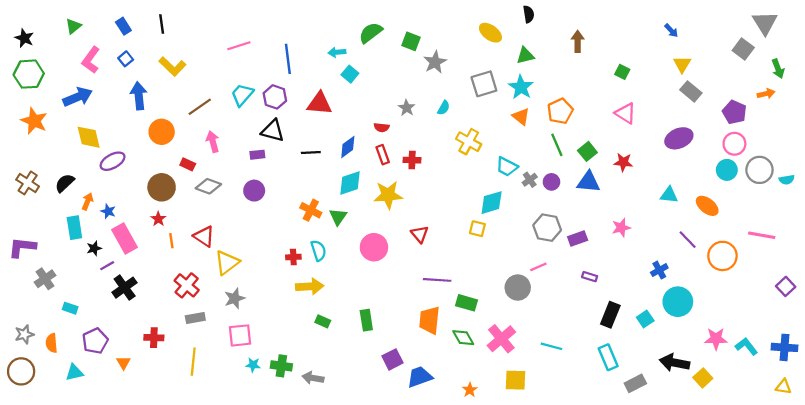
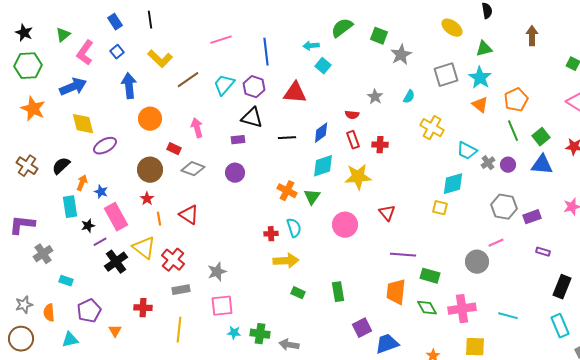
green triangle: (73, 26) -> (63, 35), moved
brown line: (200, 107) -> (188, 80), moved
yellow triangle: (227, 262) -> (144, 248), moved, turned -45
pink cross: (501, 339) -> (462, 309), turned 32

